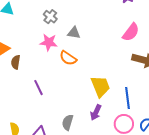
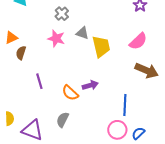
orange semicircle: (68, 58) -> (70, 93), moved
yellow trapezoid: (100, 86) -> (101, 46), moved
purple arrow: (96, 112) -> (90, 85), moved, turned -140

